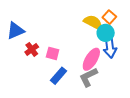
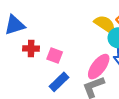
red cross: (32, 49) -> (31, 49), turned 32

